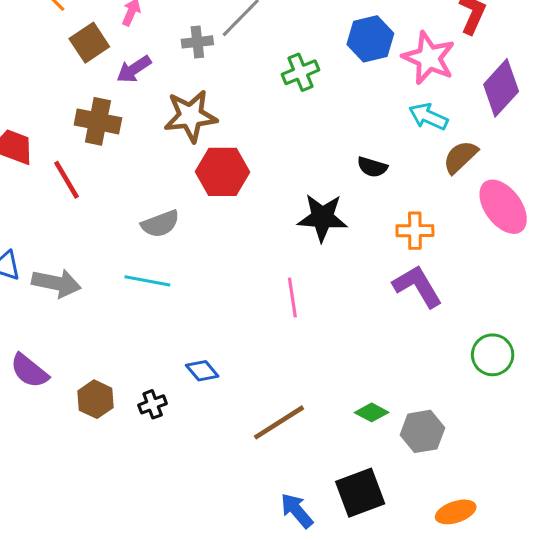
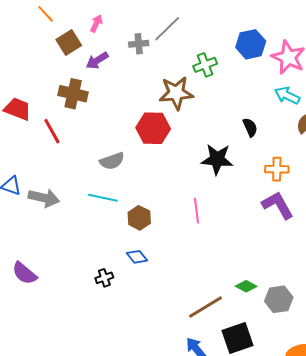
brown star: (191, 116) -> (176, 93), moved
black semicircle: (372, 167) -> (250, 127), turned -132
purple semicircle: (29, 371) -> (24, 273), moved
brown hexagon: (95, 399) -> (139, 218), moved
brown line: (279, 422) -> (205, 307), moved

